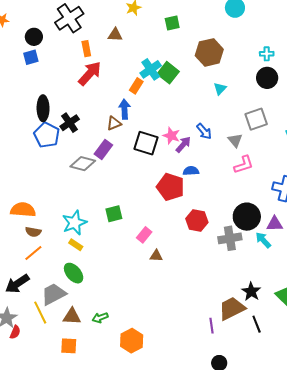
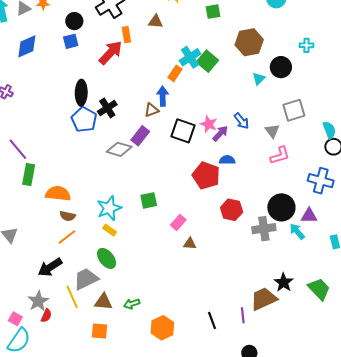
red arrow: (90, 73) -> (111, 53), moved
black circle: (267, 78) -> (281, 67), moved
black line: (257, 324) -> (212, 320), moved

